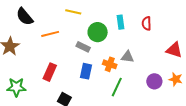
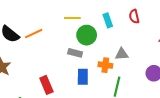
yellow line: (73, 12) -> (72, 18), moved
orange line: (50, 34) -> (34, 34), moved
red rectangle: (50, 72) -> (46, 85), turned -36

